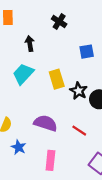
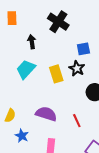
black cross: (59, 21) -> (58, 22), size x1.5
black star: (79, 91) -> (77, 68), moved
red line: (79, 131) -> (77, 121), turned 32

